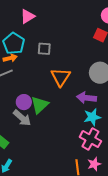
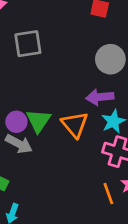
gray square: (44, 49) -> (28, 44), size x1.5
orange triangle: (61, 77) -> (75, 125), moved

